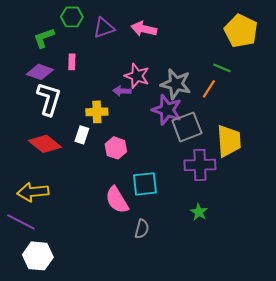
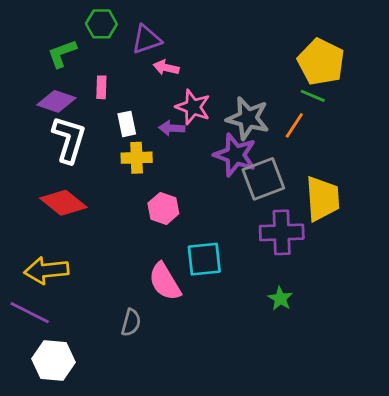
pink arrow: (144, 29) -> (166, 68), moved, size x0.7
yellow pentagon: (241, 31) -> (321, 62), moved
white rectangle: (82, 135) -> (127, 124), moved, turned -30
gray semicircle: (142, 229) -> (131, 322), moved

